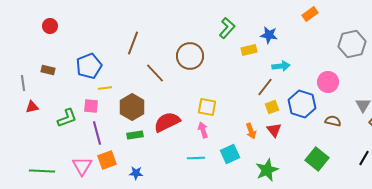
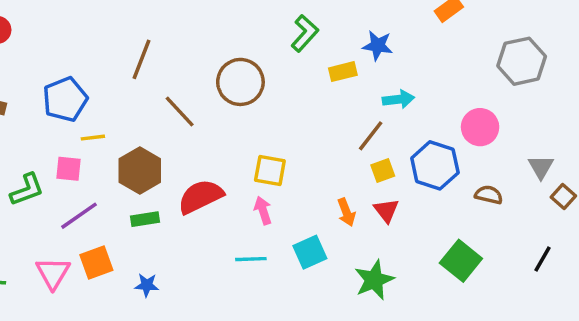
purple line: (97, 133) -> (79, 216), turned 70

